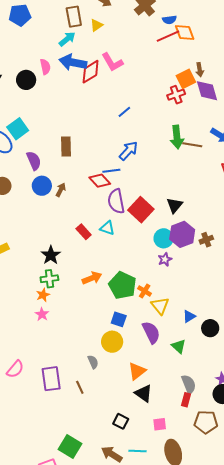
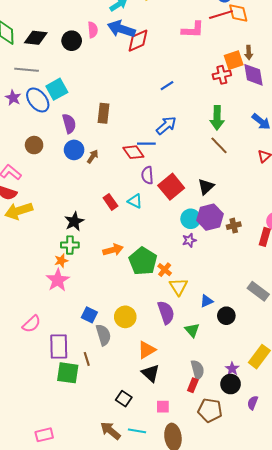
pink L-shape: (112, 62) -> (193, 30), moved, turned -65
brown line: (192, 145) -> (219, 145), moved, turned 30
purple semicircle: (116, 201) -> (147, 175), size x0.7
pink star: (42, 314) -> (58, 280), size x1.6
blue square: (119, 319) -> (89, 315), moved
gray semicircle: (93, 362) -> (103, 335), size x1.5
pink semicircle: (15, 369) -> (32, 324), moved
green square: (70, 447) -> (68, 373), moved, turned -30

